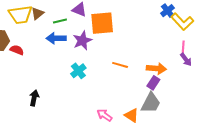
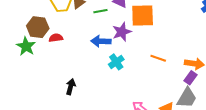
blue arrow: (56, 38) -> (101, 41), moved
red semicircle: (17, 50) -> (56, 38), turned -32

